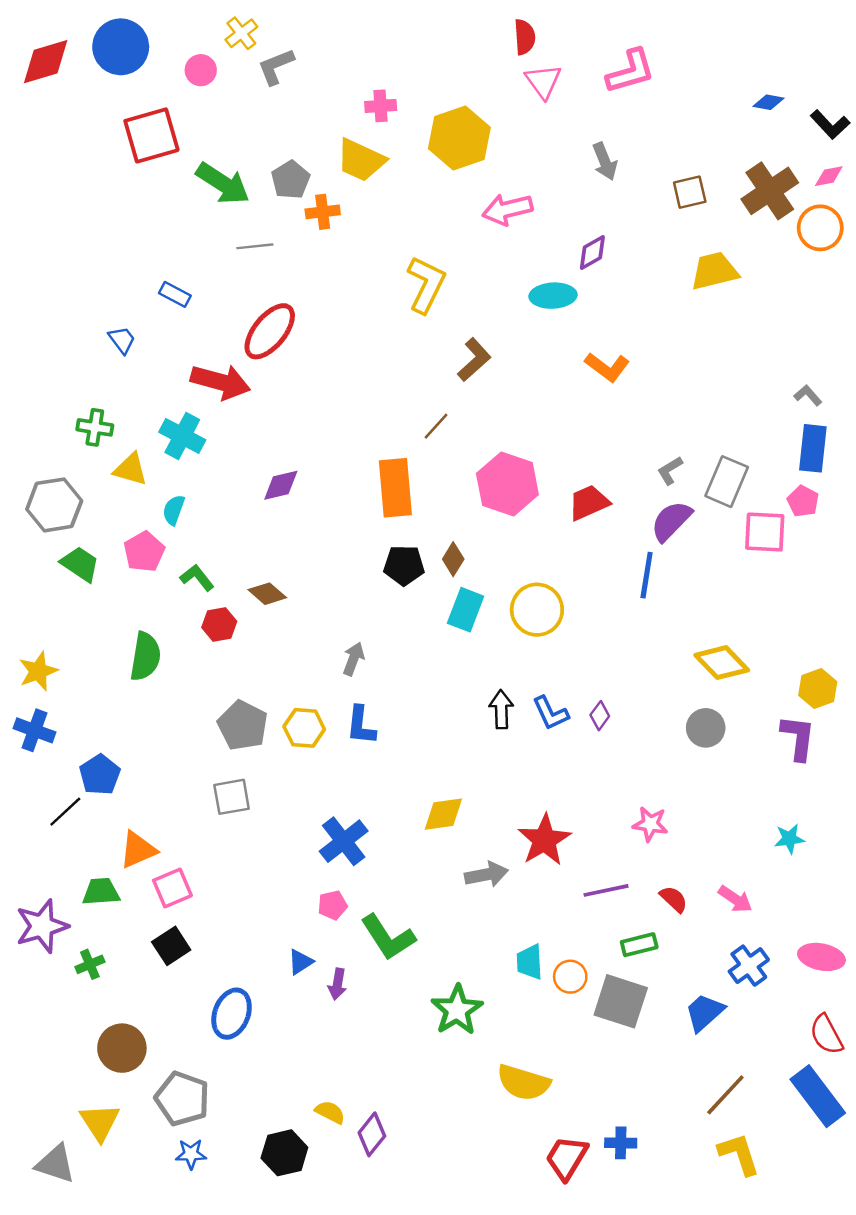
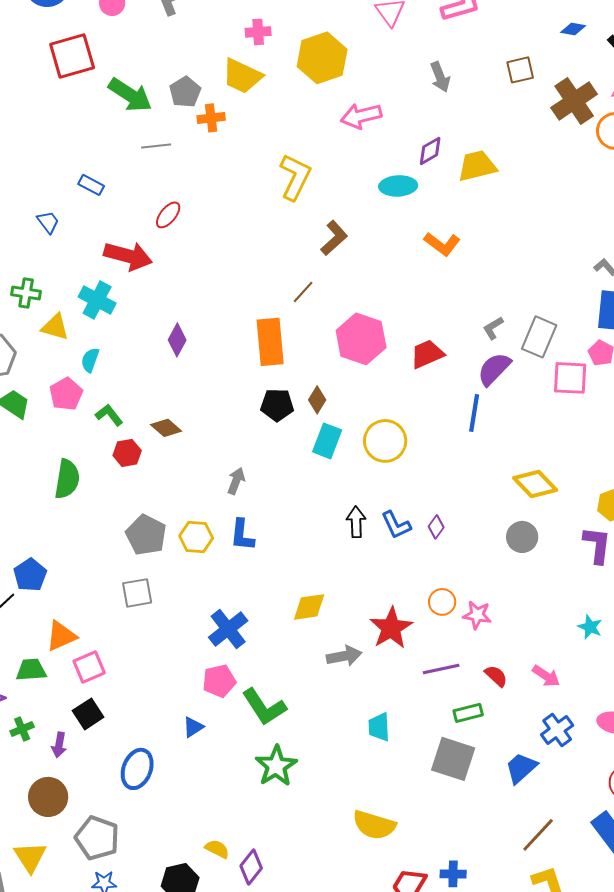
brown square: (690, 192) -> (520, 70), moved
yellow trapezoid: (714, 271) -> (477, 166), moved
red ellipse: (270, 331) -> (168, 215), size x0.6
purple diamond: (281, 485) -> (177, 340), turned -48
cyan star: (789, 839) -> (590, 627), turned 30
pink pentagon: (333, 905) -> (219, 681), size x1.4
orange circle: (570, 977) -> (442, 602), moved
purple arrow: (337, 984) -> (59, 745), moved
green star: (457, 1010) -> (276, 766), moved

